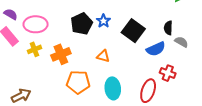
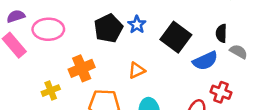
purple semicircle: (11, 14) -> (16, 16), turned -48
yellow cross: (34, 49) -> (51, 91), moved
orange triangle: (103, 56) -> (137, 70), turned -40

